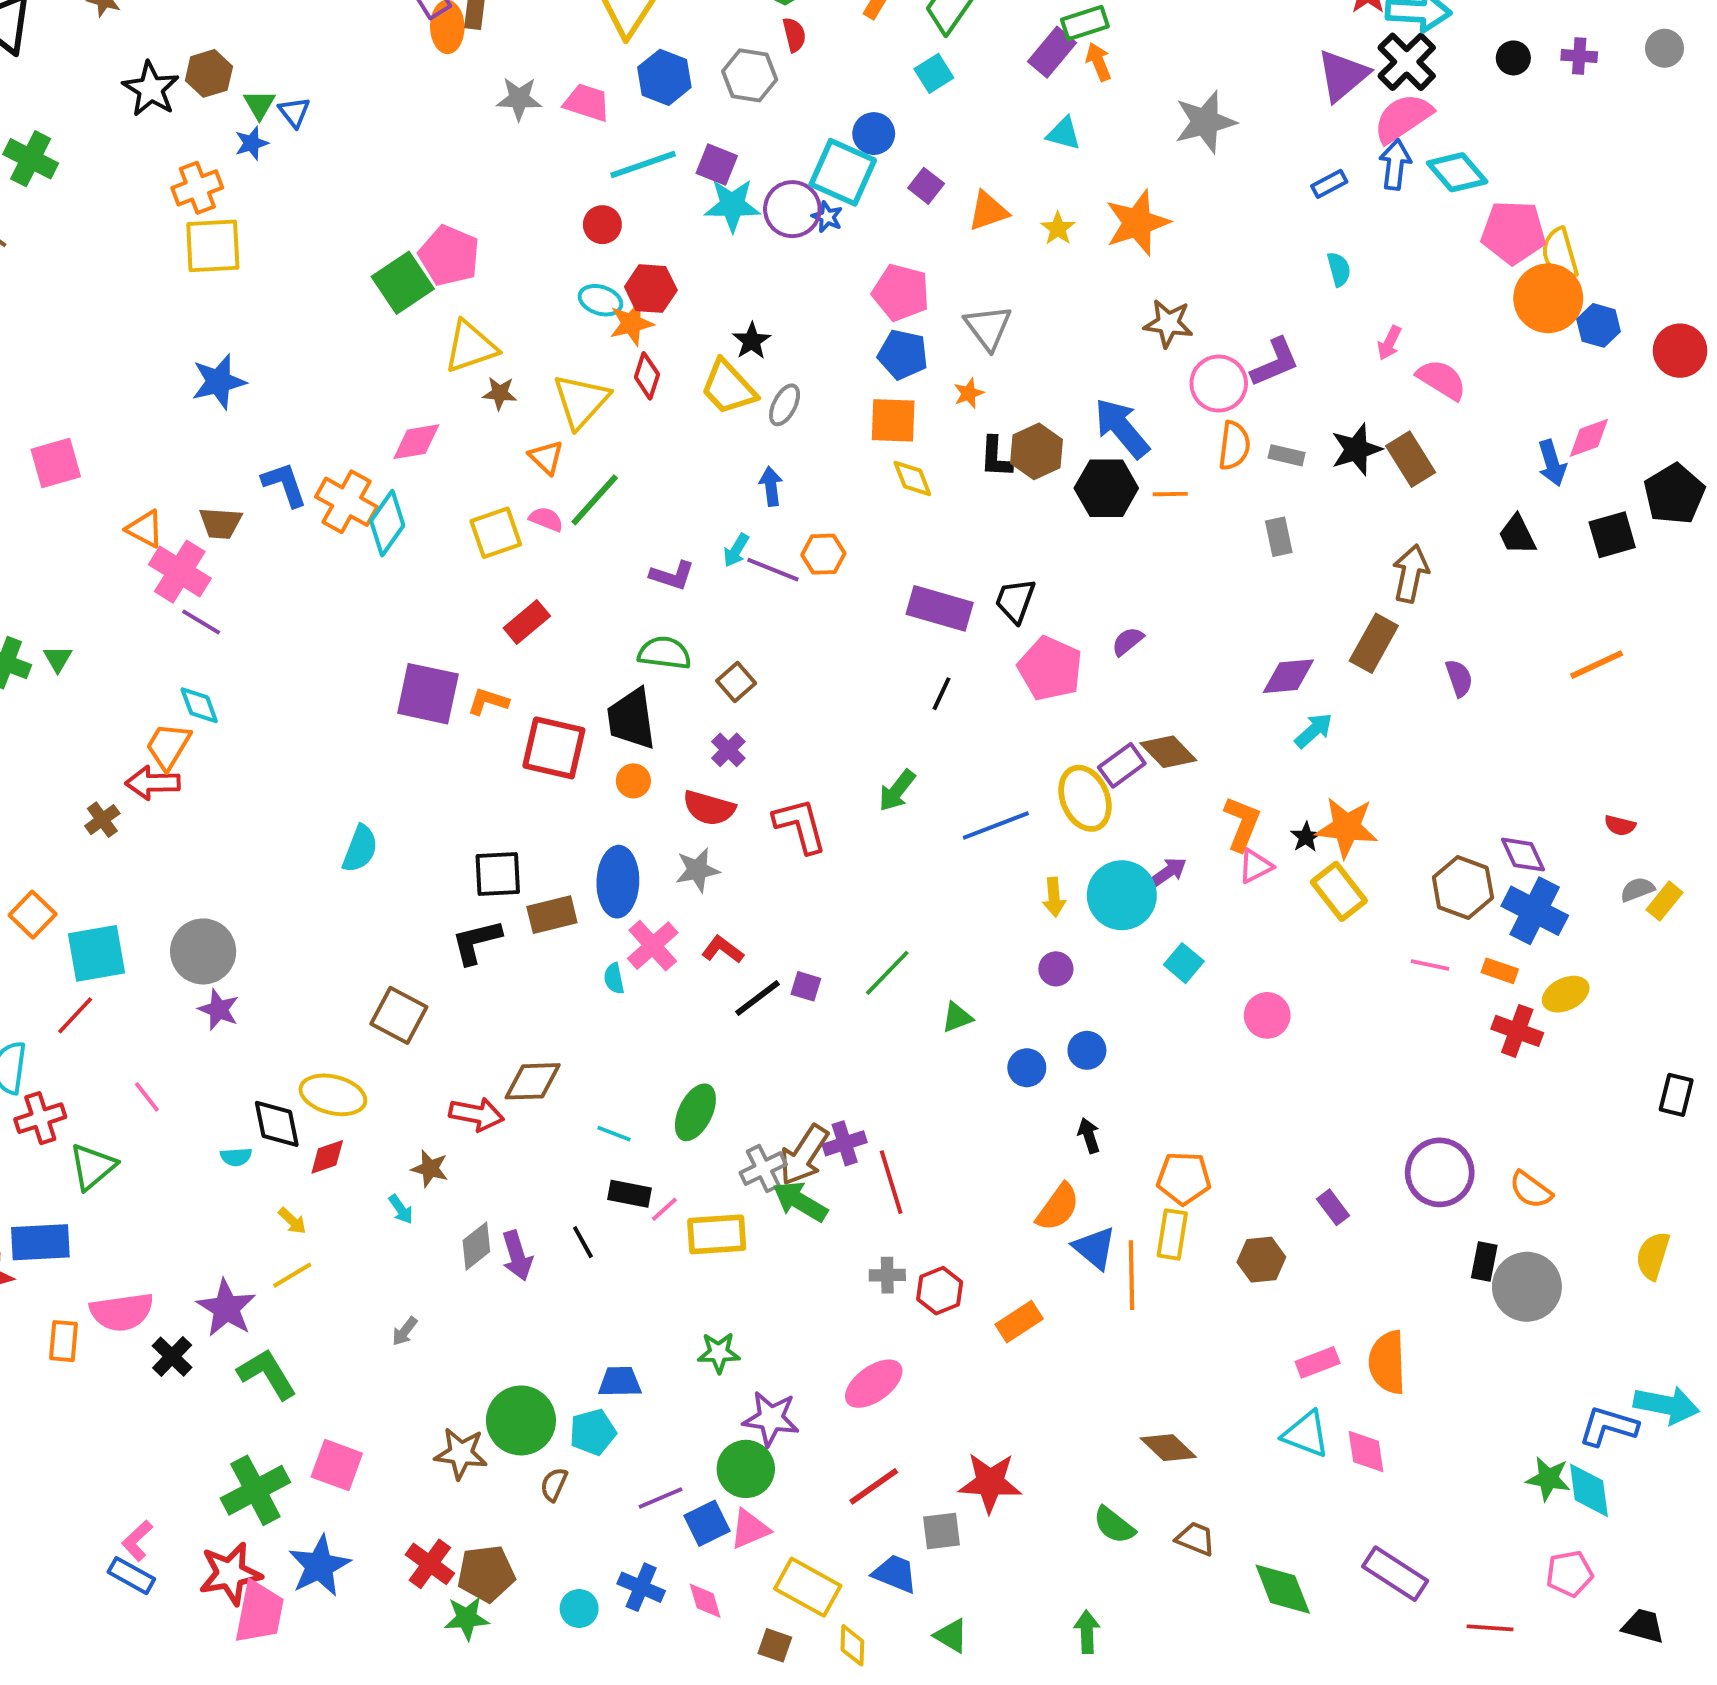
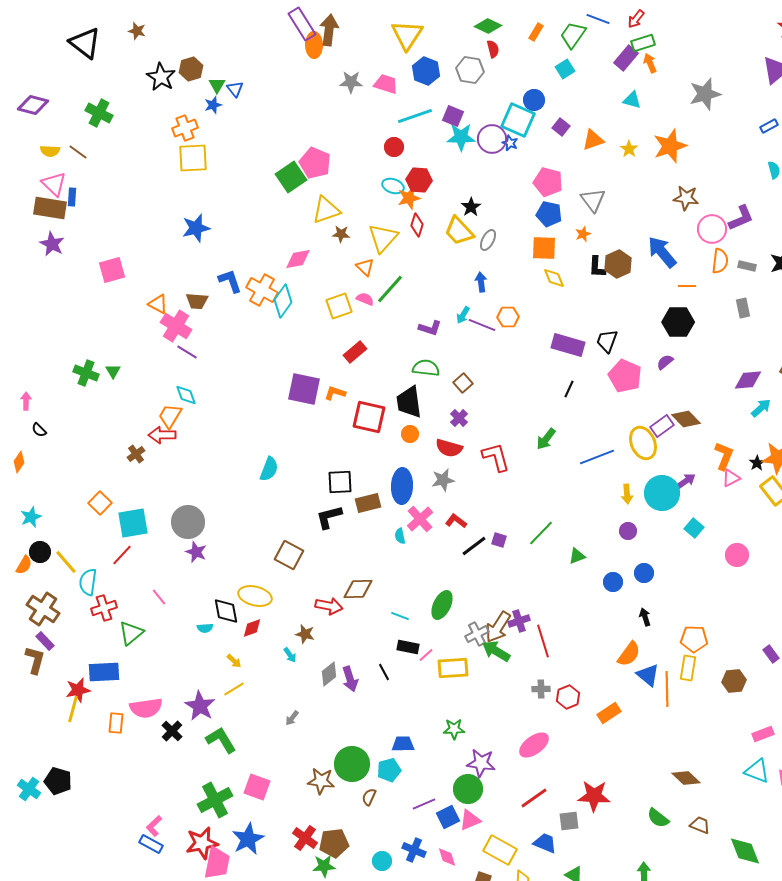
black hexagon: (1106, 488) -> (678, 322), moved

